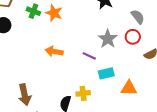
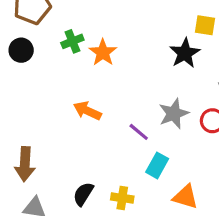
green cross: (33, 11) -> (72, 41), turned 32
cyan rectangle: (106, 73) -> (157, 165), turned -63
yellow cross: (83, 93) -> (122, 198), moved

